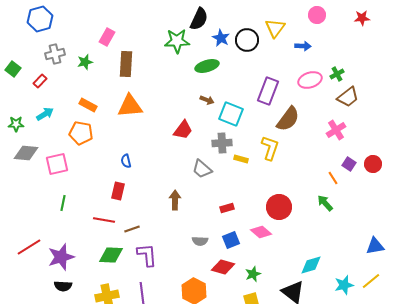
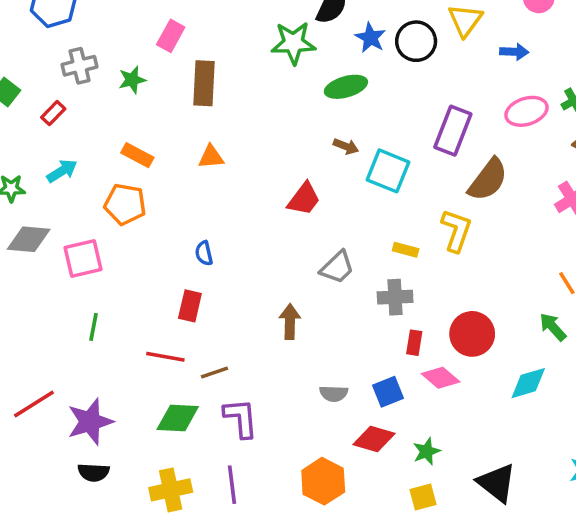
orange triangle: (130, 106) -> (211, 157), size x0.6
gray cross: (222, 143) -> (395, 297), moved
gray trapezoid: (202, 169) -> (337, 267), turned -85
red rectangle: (227, 208) -> (414, 343), moved, turned -64
cyan diamond: (311, 265) -> (528, 383), moved

